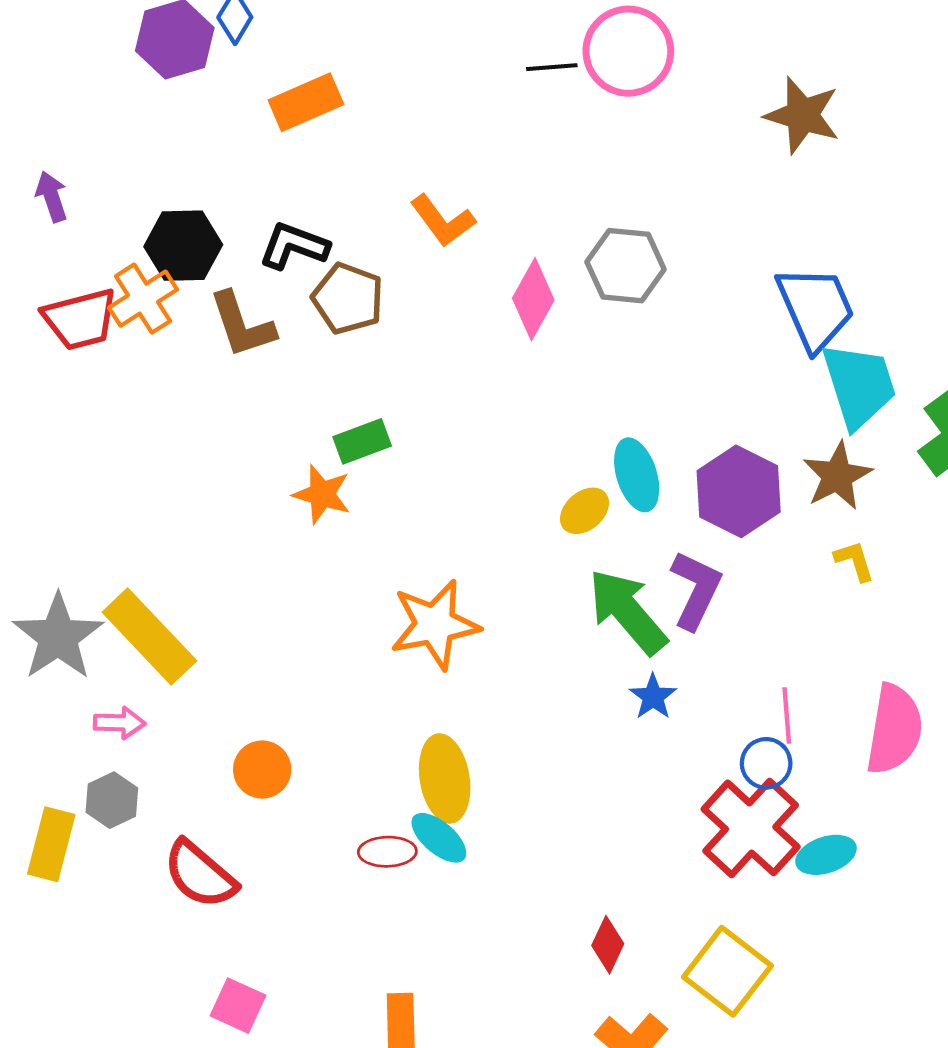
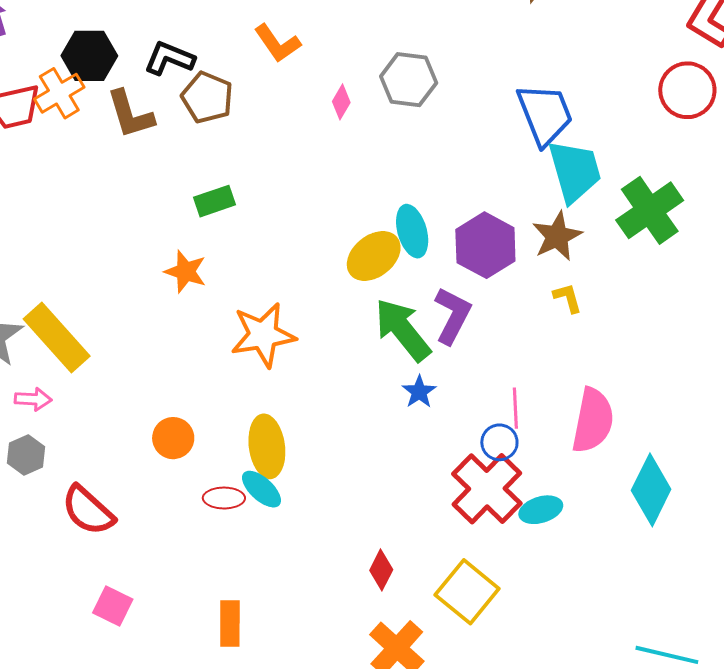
pink diamond: (533, 299) -> (341, 102), size x0.6
orange star: (322, 494) -> (186, 272), moved
yellow ellipse: (584, 511) -> (374, 256), size x1.5
orange circle: (262, 770) -> (173, 438), moved

